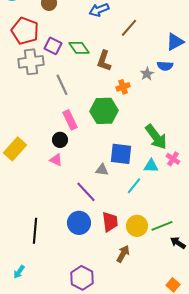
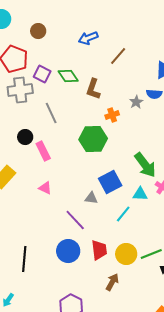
pink rectangle: (70, 120) -> (43, 151), moved
black circle: (60, 140) -> (25, 137), moved
blue square: (121, 154) -> (110, 182), turned -35

